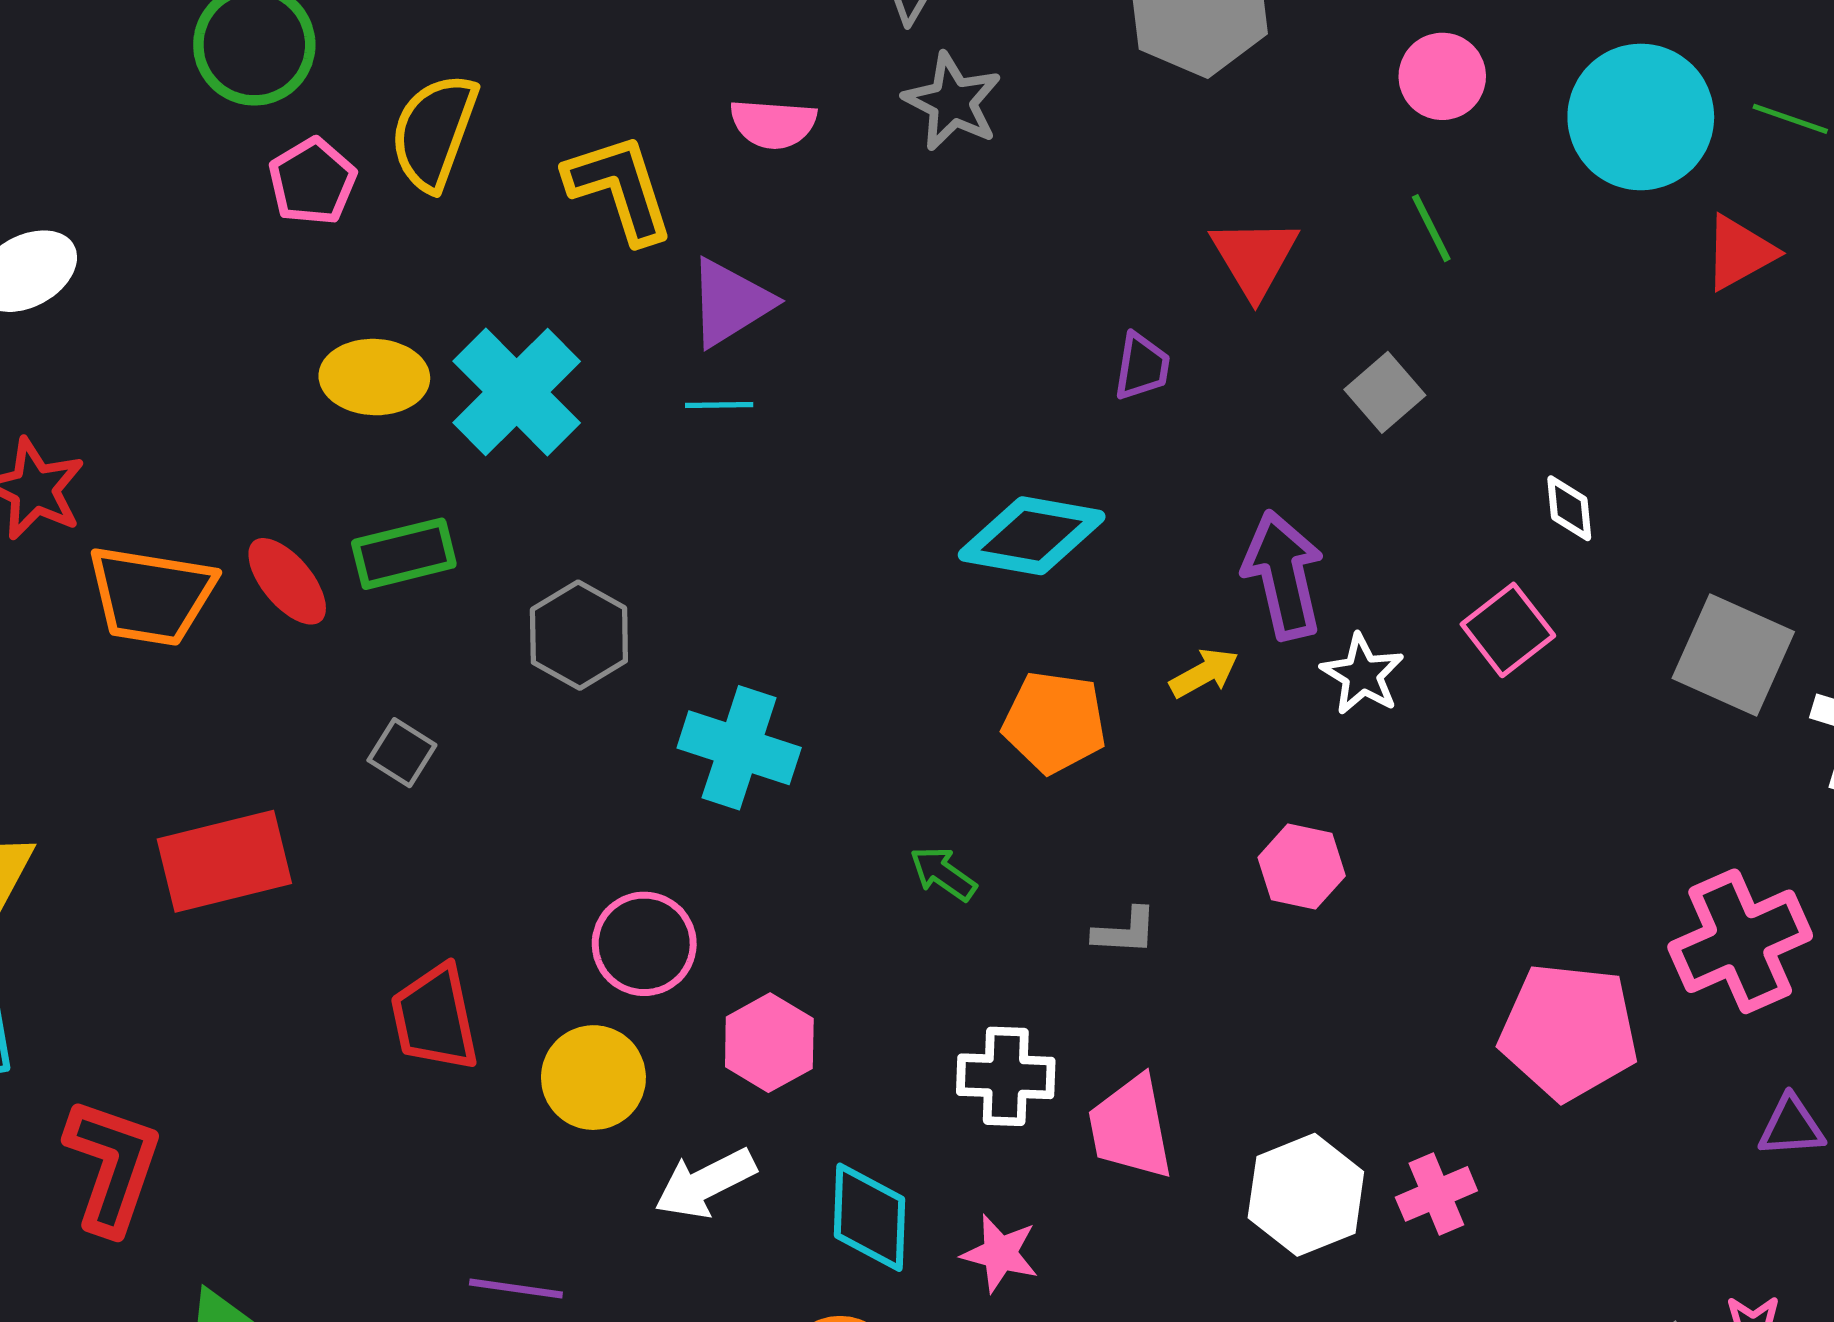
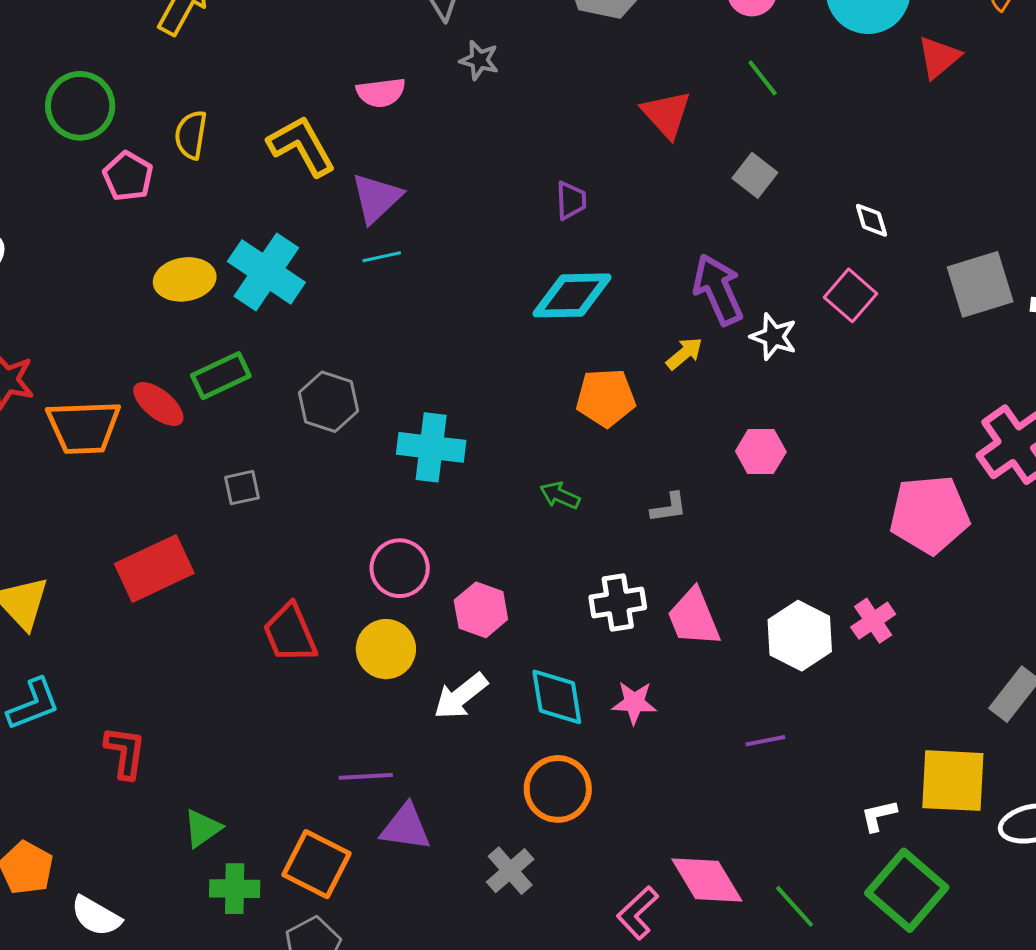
gray star: (953, 102) -> (479, 60), size x0.7
yellow semicircle: (434, 132) -> (191, 135), size x0.7
purple trapezoid: (1142, 367) -> (571, 200), moved
gray square: (1733, 655) -> (980, 284), turned -30
gray square: (402, 753) -> (242, 488), turned -33
red L-shape: (112, 1166) -> (125, 752), size x0.7

